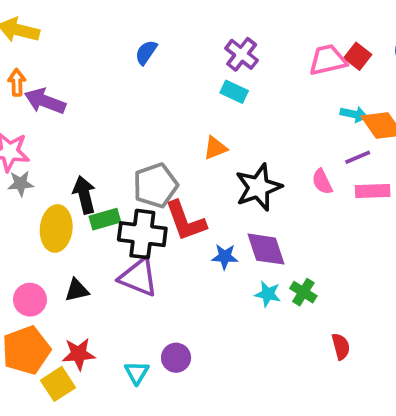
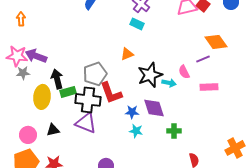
purple arrow: (45, 101) -> (36, 56), moved
cyan arrow: (354, 114) -> (169, 83), moved
pink rectangle: (373, 191) -> (209, 87), moved
green cross: (303, 292) -> (174, 131), turned -32
cyan star: (268, 294) -> (136, 131), moved

